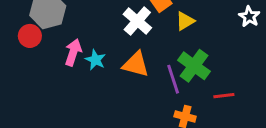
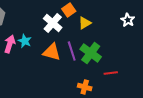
cyan star: (96, 60) -> (25, 41), moved
purple line: (173, 79) -> (72, 51), moved

